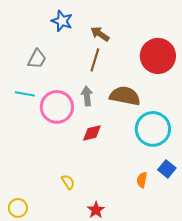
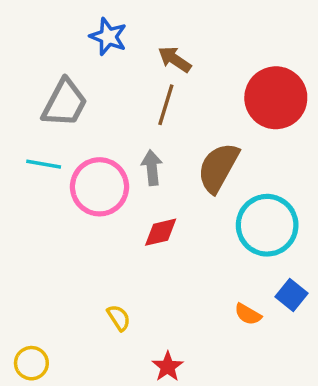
gray trapezoid: (37, 59) -> (65, 103), size x1.4
brown semicircle: (125, 96) -> (218, 168), turned -72
orange semicircle: (142, 180) -> (248, 314), turned -70

